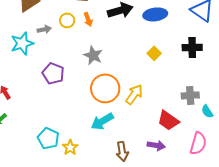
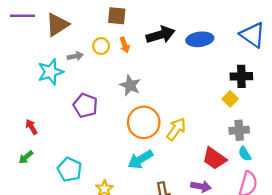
yellow square: (154, 53) -> (230, 99), moved
cyan semicircle: (207, 111) -> (245, 154), moved
cyan pentagon: (48, 138) -> (70, 170), moved

